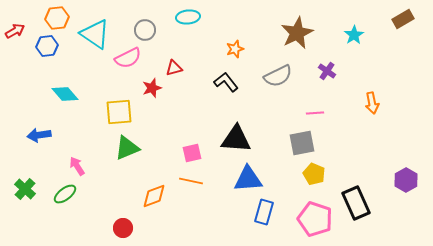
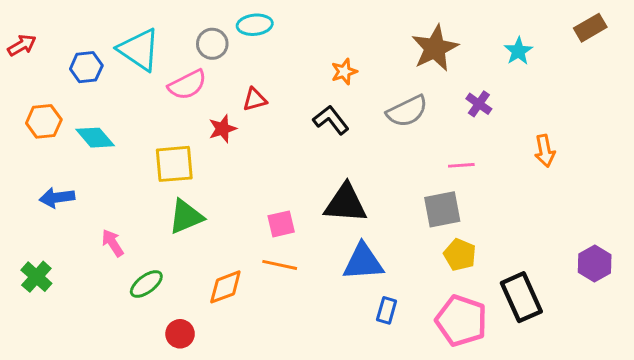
cyan ellipse: (188, 17) -> (255, 25), moved
orange hexagon: (57, 18) -> (44, 121), moved
blue hexagon: (47, 46) -> (86, 67), moved
green ellipse: (65, 194) -> (146, 284), moved
blue rectangle: (264, 212) -> (387, 310), size x0.7

